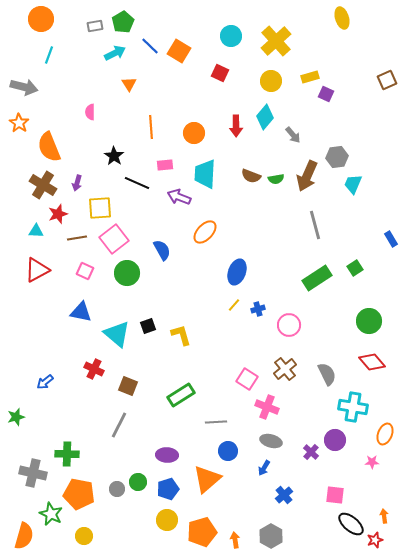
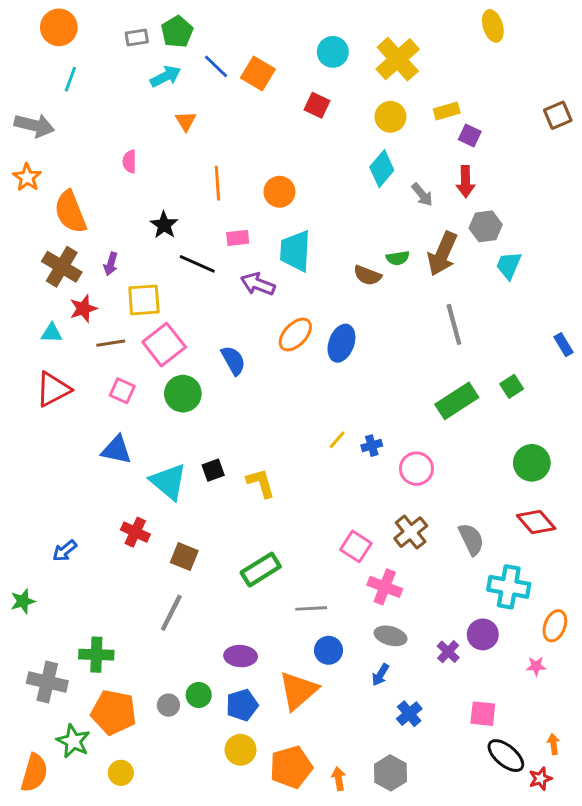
red arrow: (236, 126) -> (465, 182), moved
brown semicircle: (251, 176) -> (367, 275), moved
blue ellipse: (237, 272) -> (341, 343), moved

